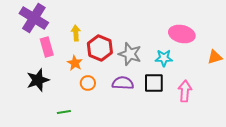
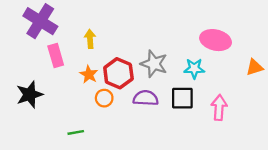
red hexagon: (100, 48) -> (118, 73), moved
black star: (38, 80) -> (30, 95), moved

